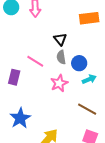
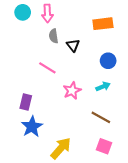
gray semicircle: (61, 57) -> (54, 36), moved
blue circle: (79, 63) -> (108, 61), moved
purple rectangle: (14, 77) -> (26, 102), moved

